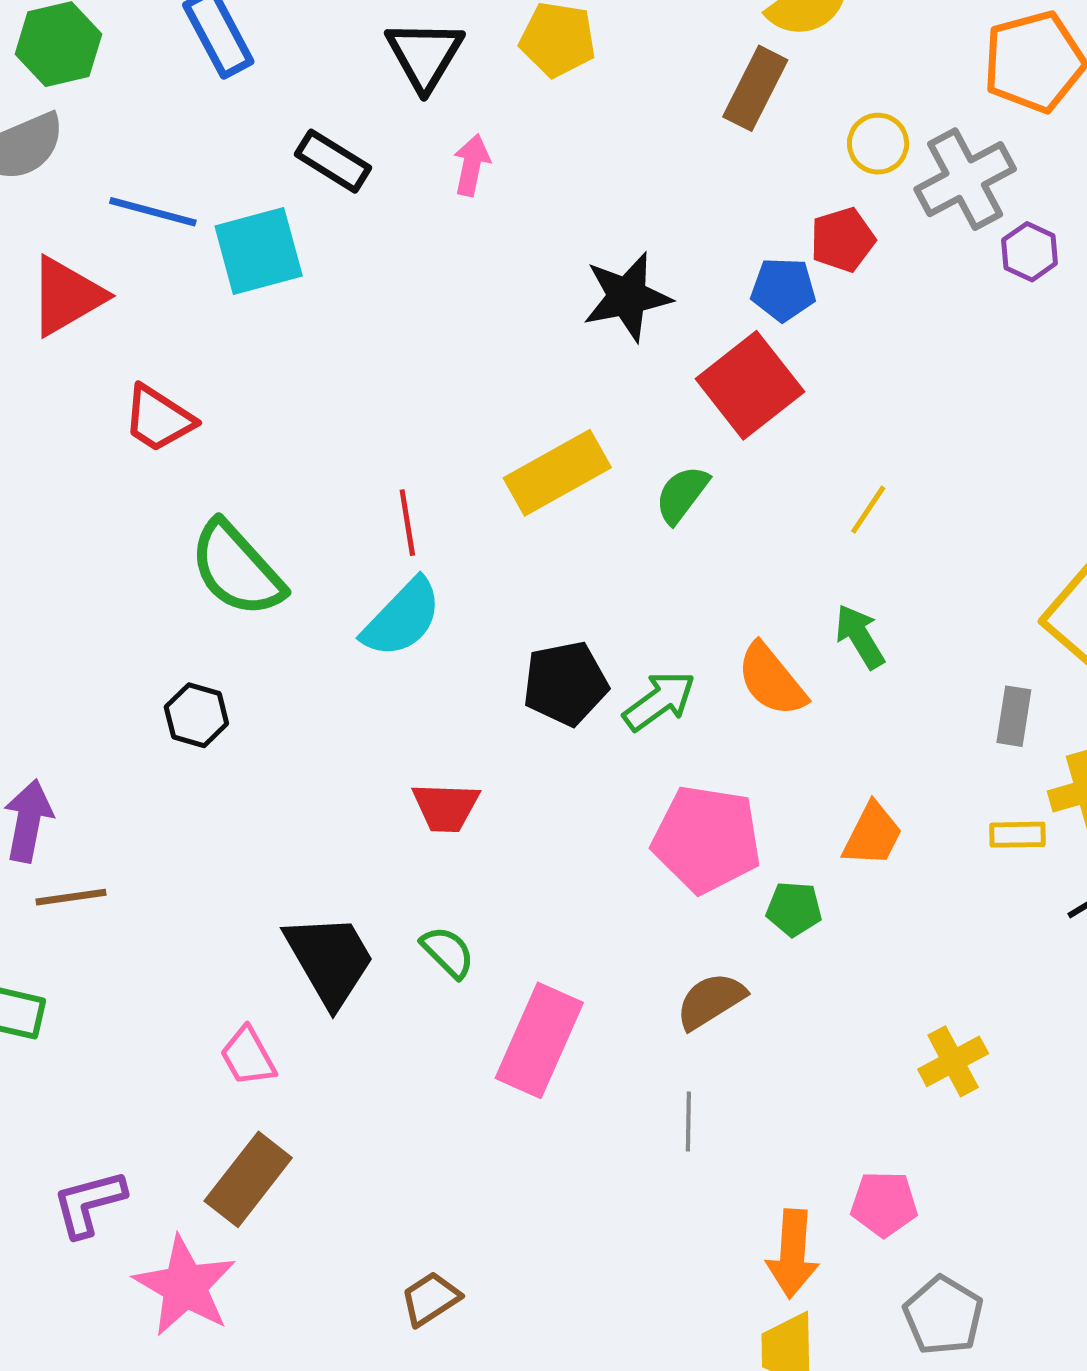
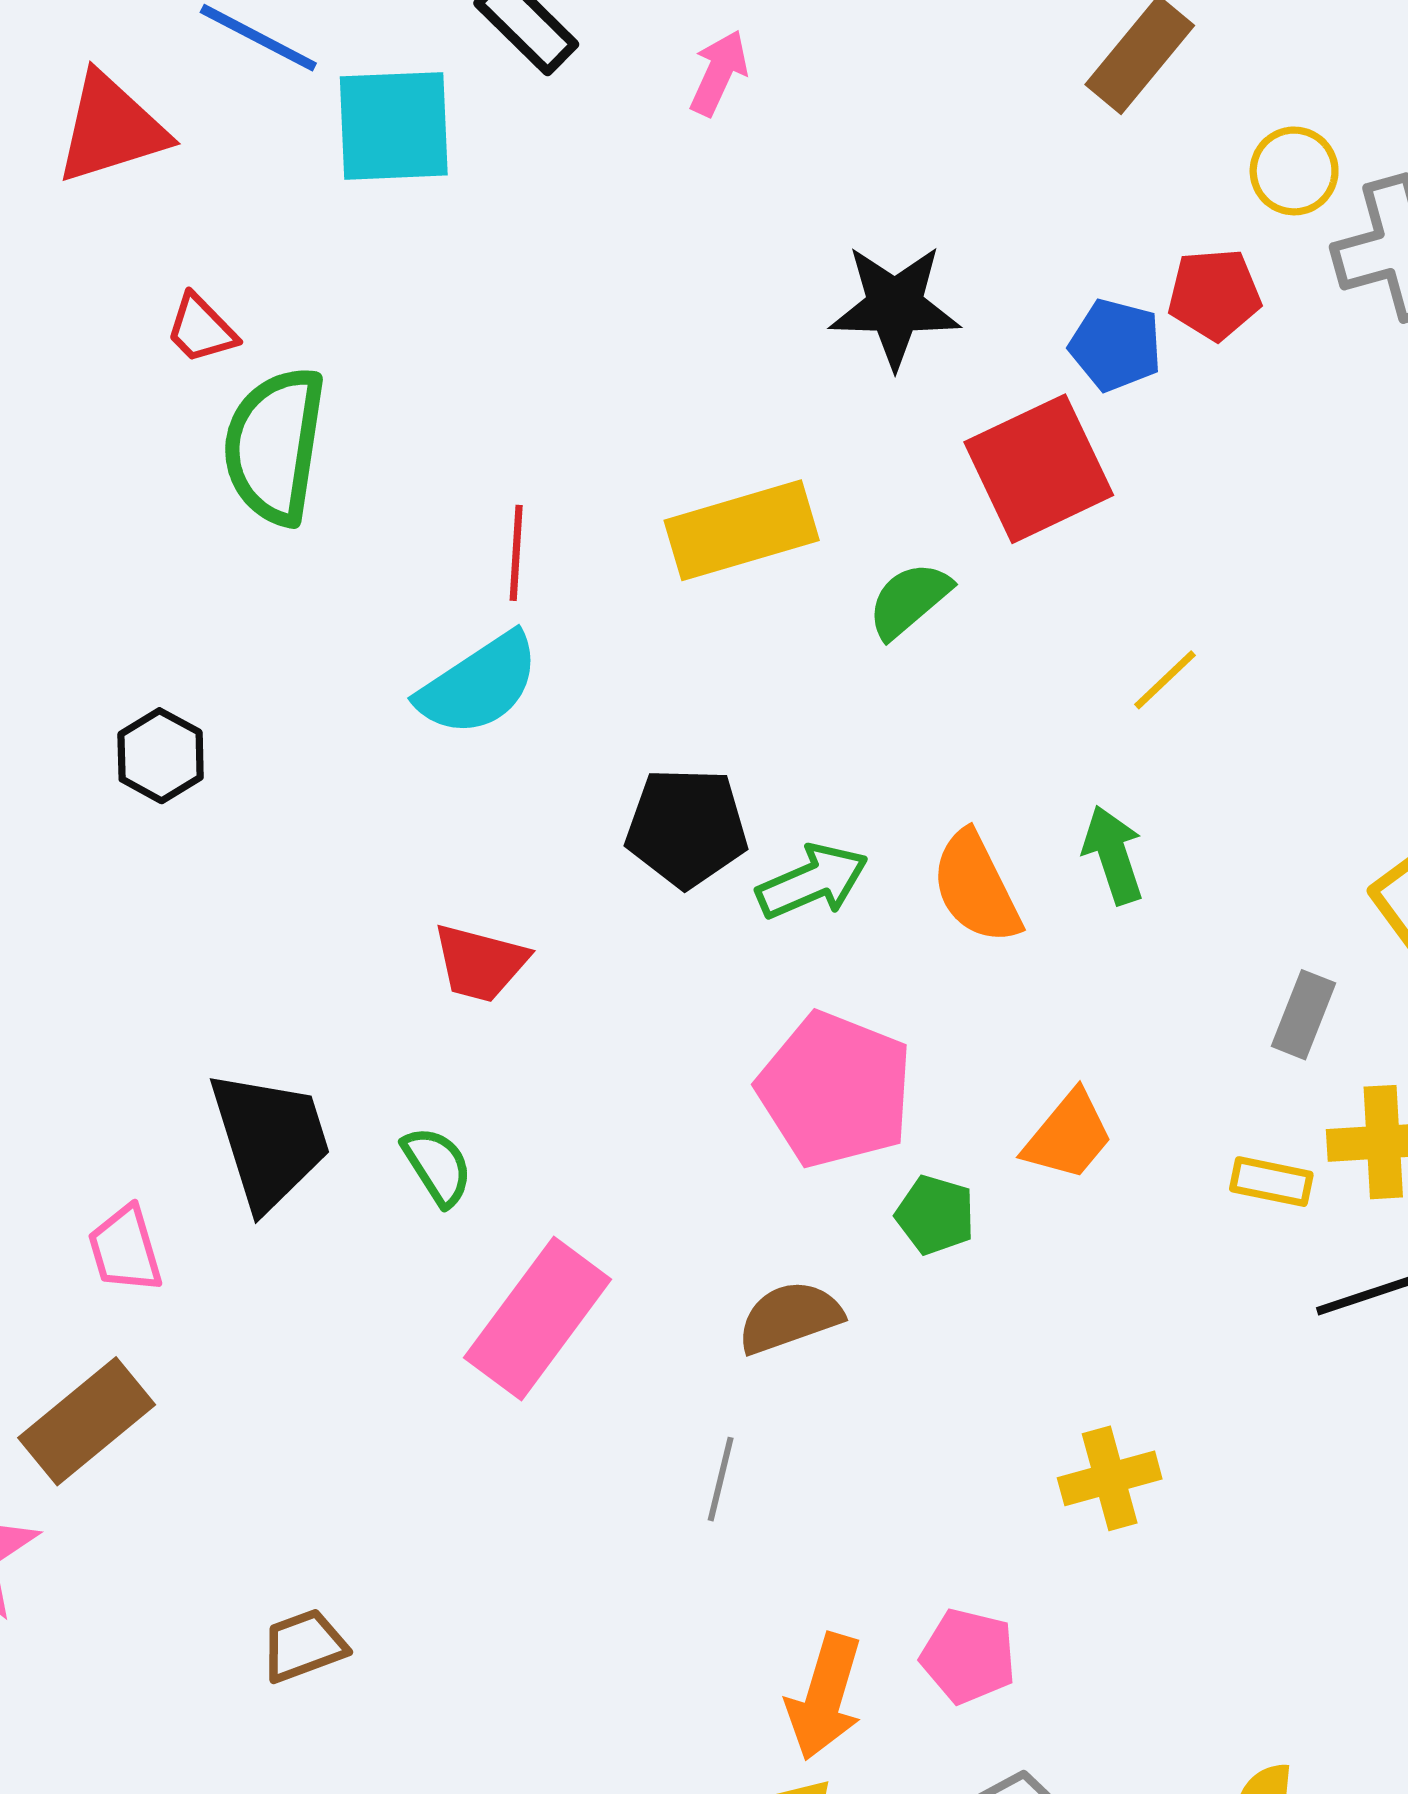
red trapezoid: (159, 419) -> (201, 329), size x0.7
green semicircle: (237, 569) -> (275, 446), moved, turned 38

